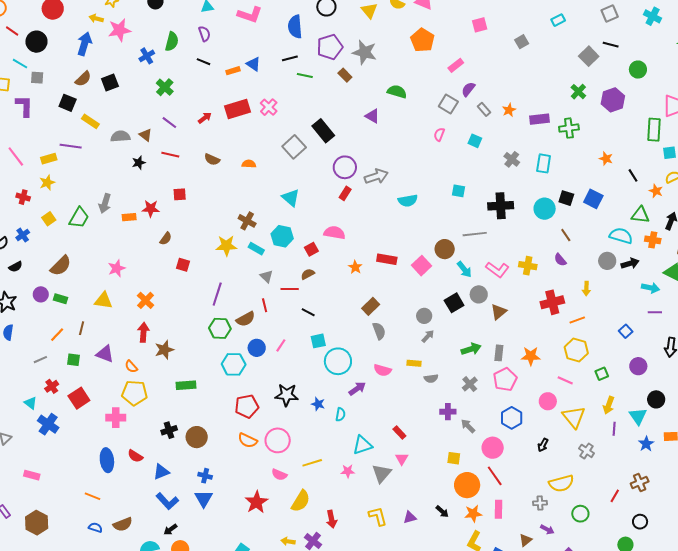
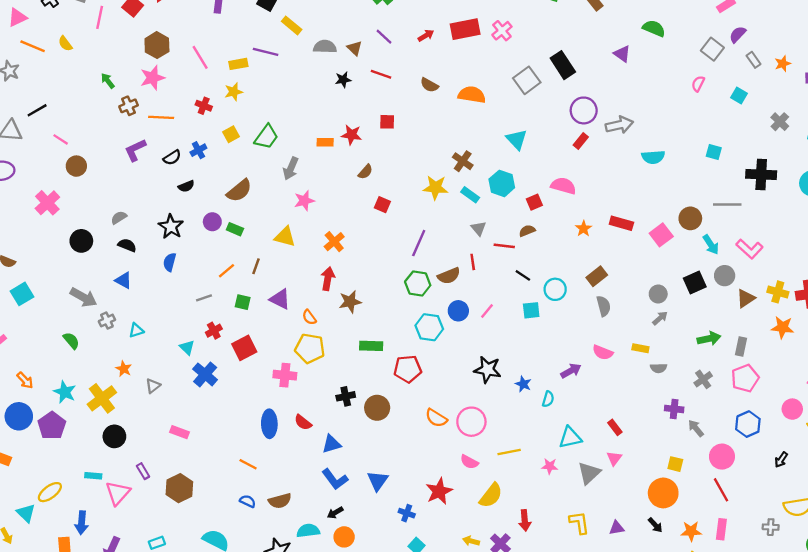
orange semicircle: (249, 164) -> (472, 95), size x1.6
gray arrow: (105, 203) -> (291, 168), moved
yellow cross: (528, 266) -> (778, 292), moved
orange star: (531, 356) -> (782, 327), moved
cyan circle: (338, 361) -> (555, 289), moved, size x0.7
red pentagon: (247, 406) -> (408, 369), moved
blue cross: (205, 476) -> (407, 513), moved
orange circle: (467, 485) -> (663, 493), moved

